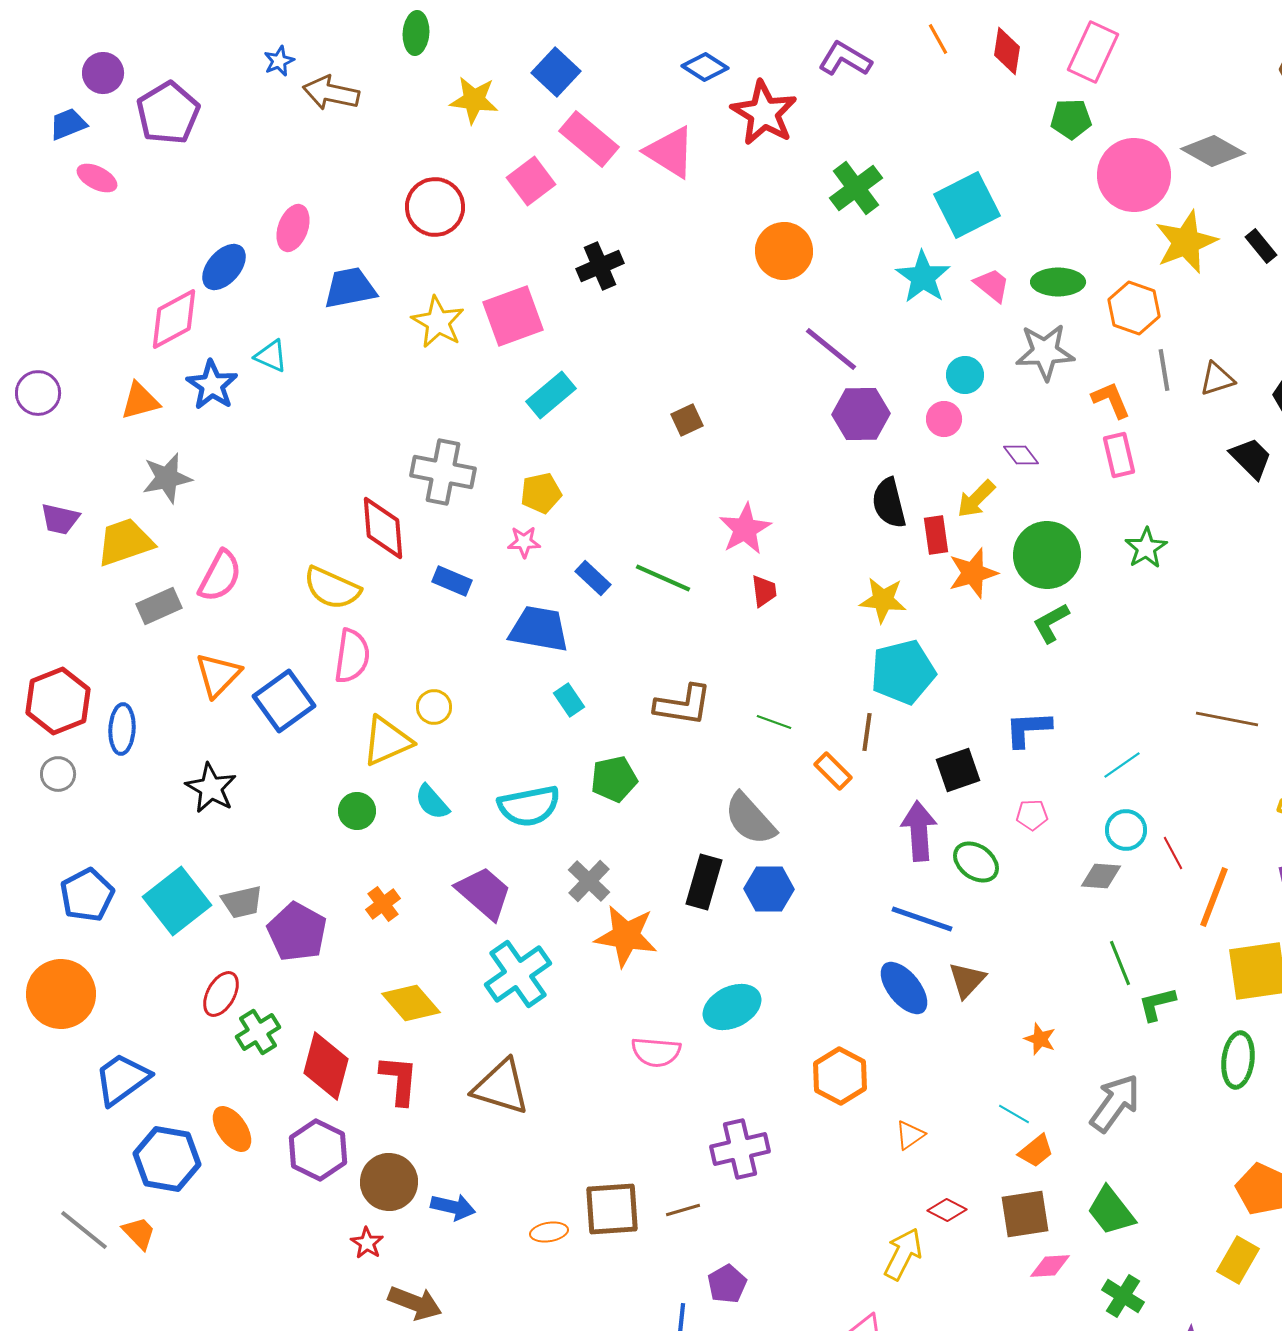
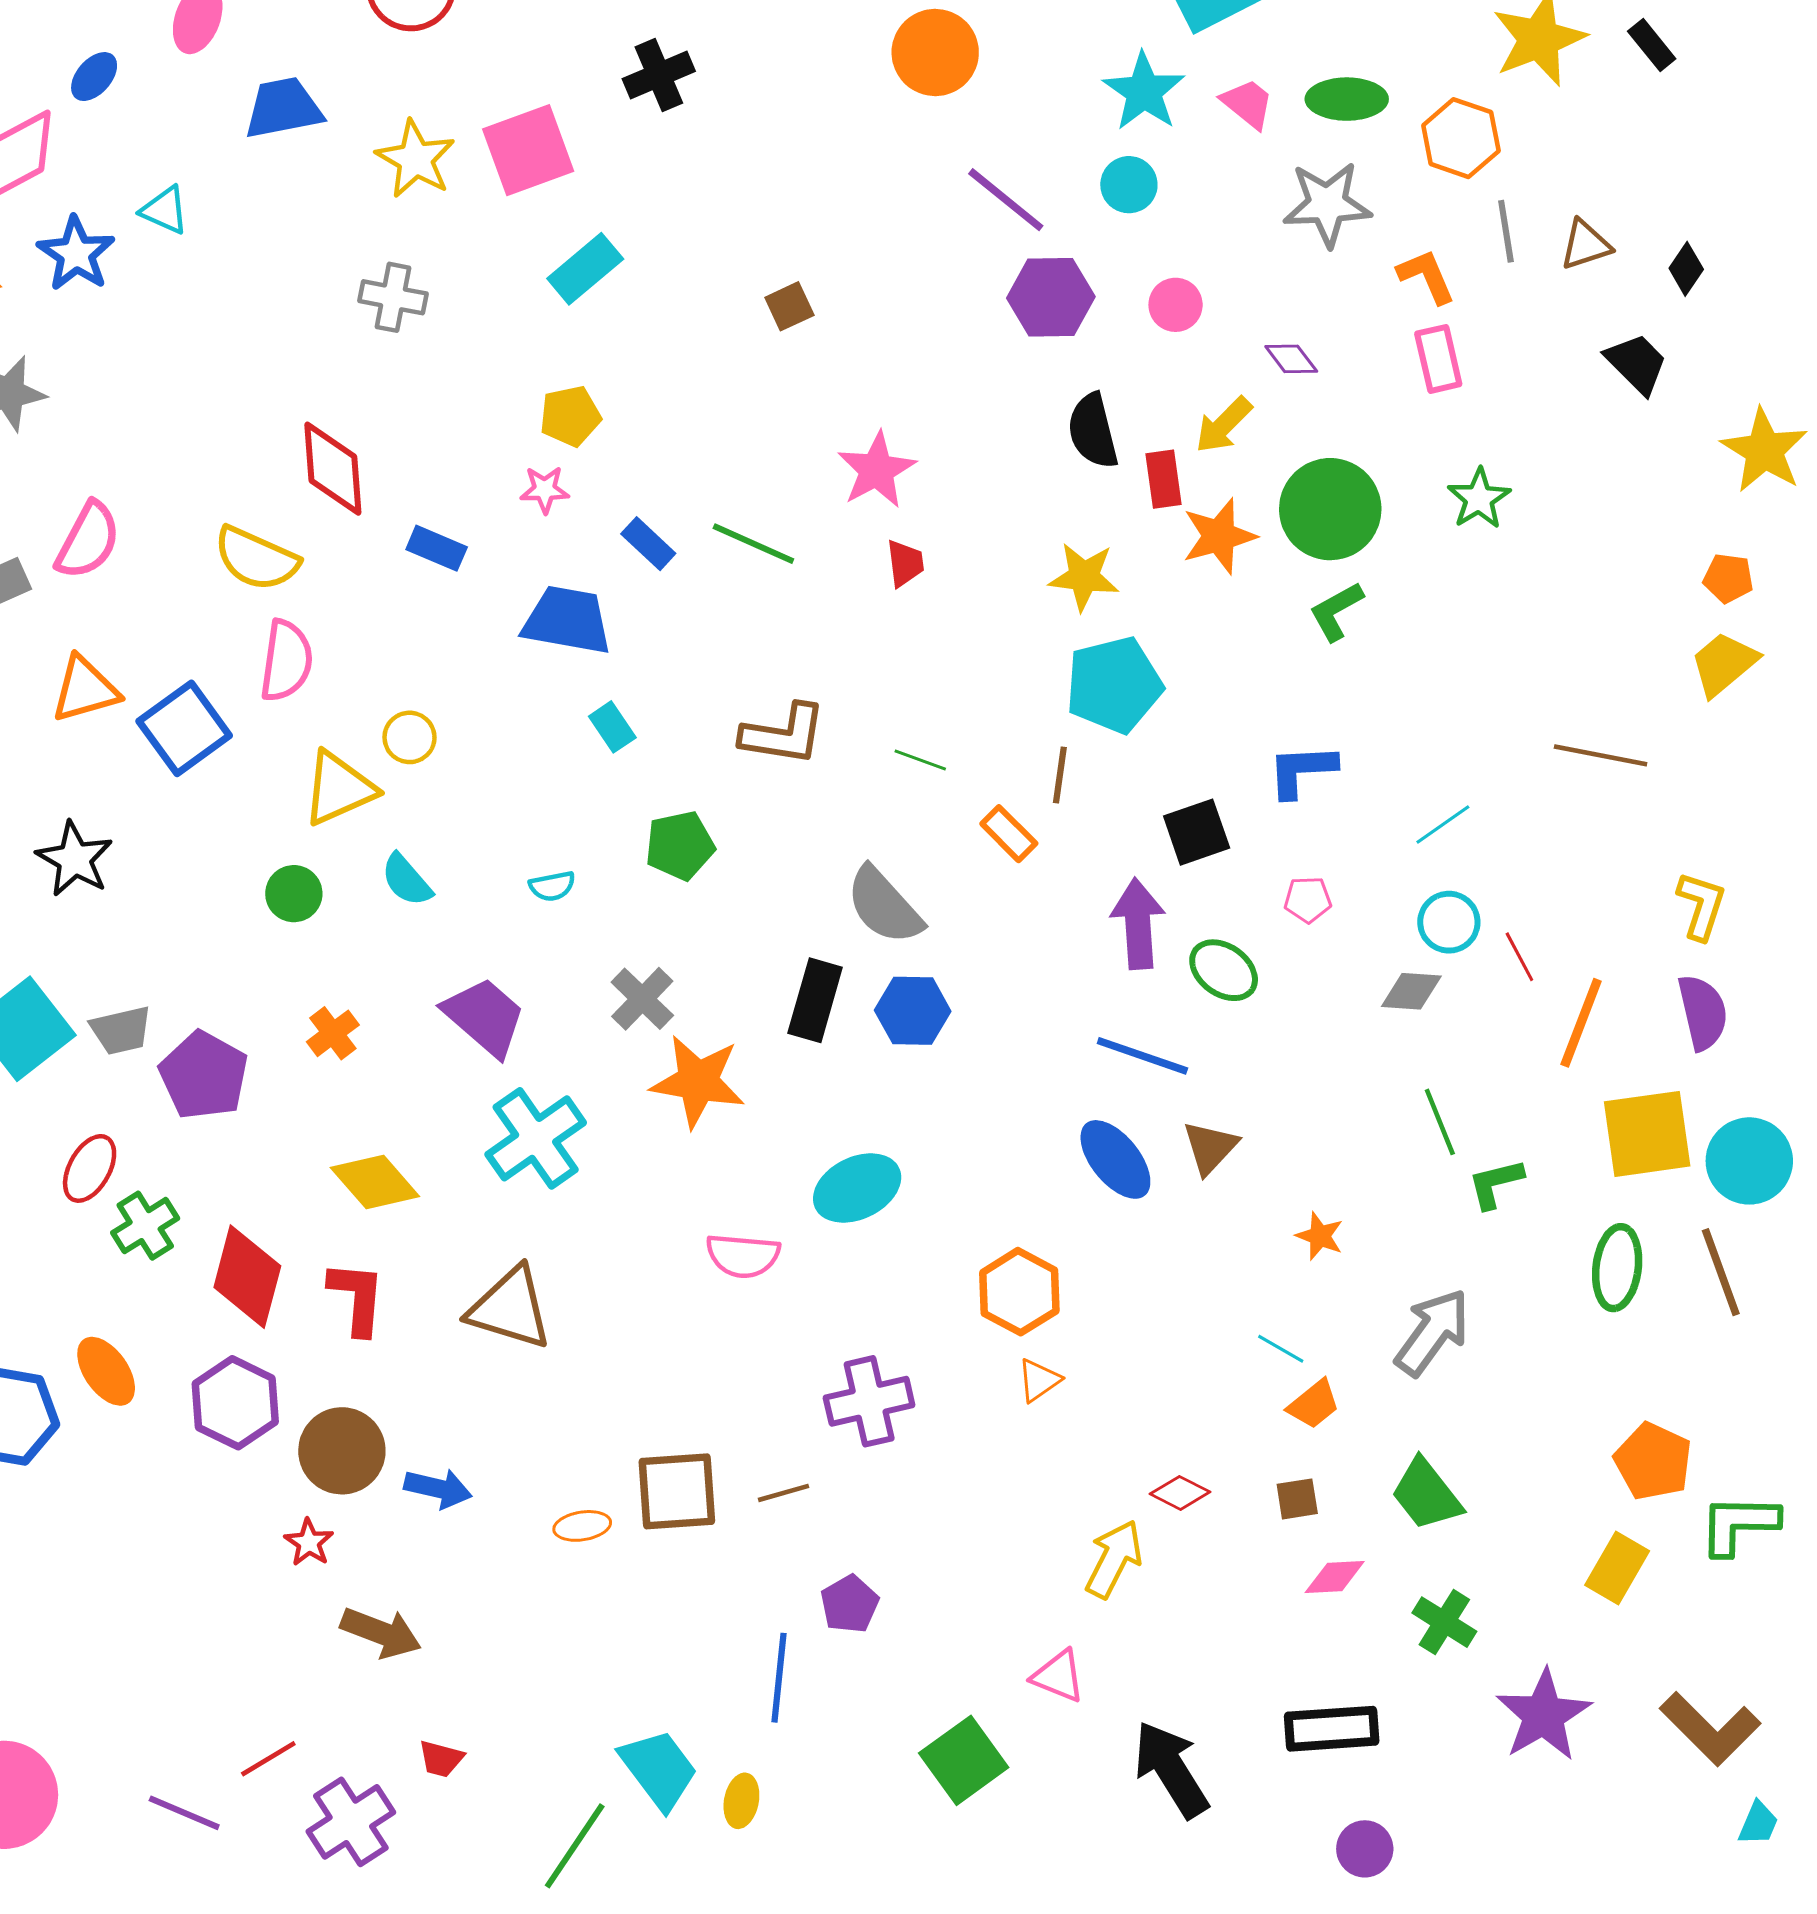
blue ellipse: (224, 267) -> (94, 77), size x0.7
cyan circle: (965, 375) -> (1129, 185), moved
gray cross: (443, 472) -> (393, 297), moved, size x0.7
orange triangle: (218, 675) -> (85, 689), turned 30
cyan semicircle: (529, 806) -> (552, 886), size x0.5
orange triangle: (910, 1135) -> (1039, 1380), moved
brown square: (1025, 1214) -> (1297, 1499), size x0.6

